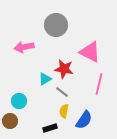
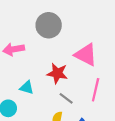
cyan triangle: (45, 79) -> (27, 88), moved, turned 48
gray line: (62, 92) -> (66, 98), moved

